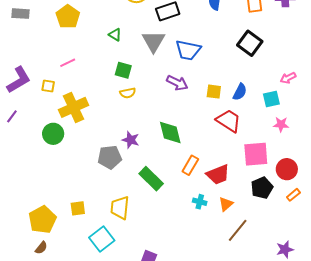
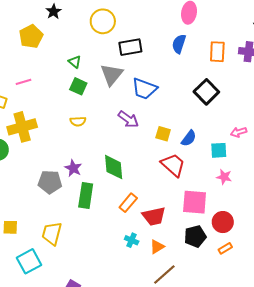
green square: (123, 70) -> (78, 86), moved
green rectangle: (151, 179) -> (86, 196), moved, turned 45

